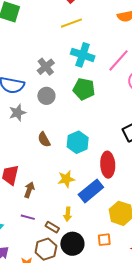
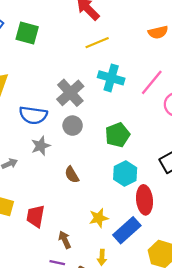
gray cross: (46, 67) -> (70, 93), size x1.4
green pentagon: (84, 89) -> (117, 135), moved, turned -30
cyan hexagon: (78, 142) -> (125, 174), moved
brown arrow: (29, 190) -> (65, 240), moved, turned -42

